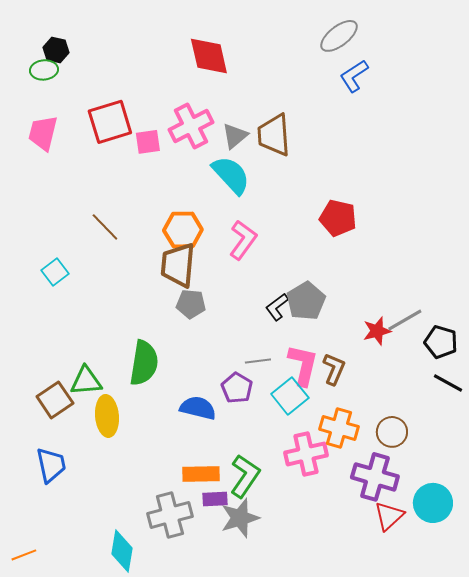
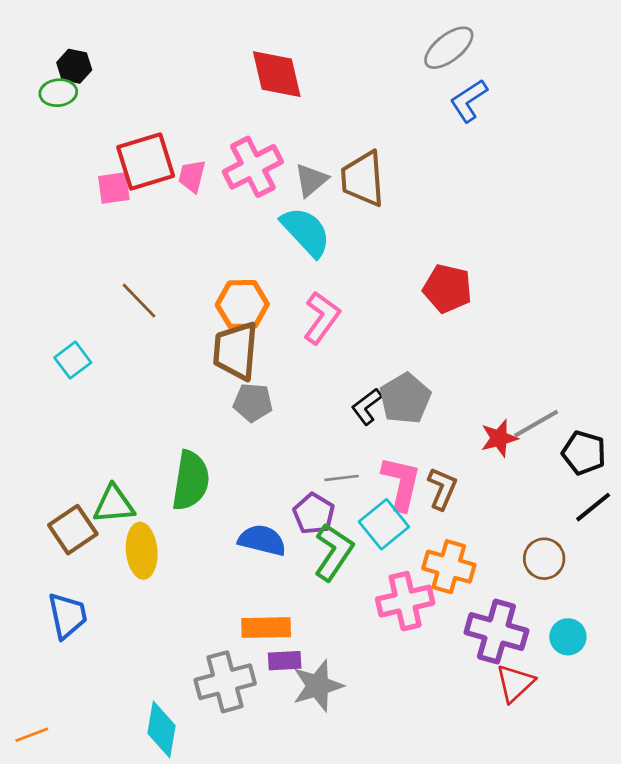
pink trapezoid: (43, 133) -> (192, 176), moved, size x0.7
pink square: (148, 142) -> (114, 188), moved
black line: (448, 383) -> (593, 507), turned -68
brown circle: (392, 432) -> (544, 559), moved
green L-shape: (245, 476) -> (334, 552), moved
cyan circle: (433, 503) -> (568, 637), moved, size x0.7

